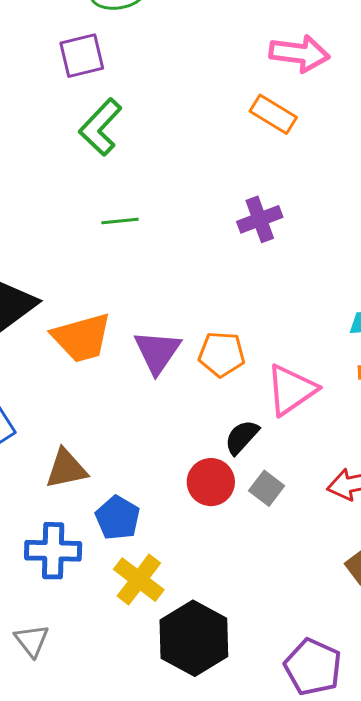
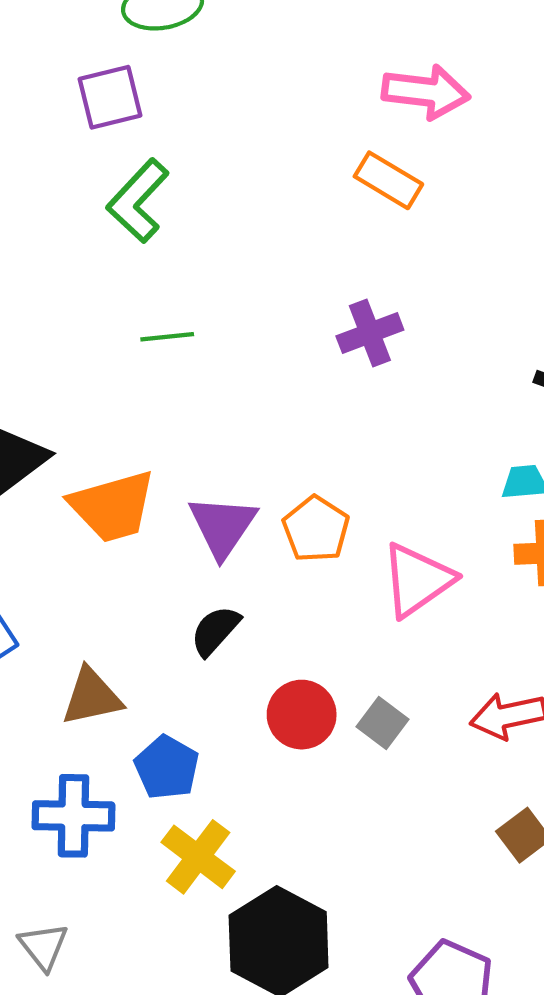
orange pentagon: (222, 354) -> (316, 529), turned 30
black semicircle: (242, 437) -> (215, 631), moved

